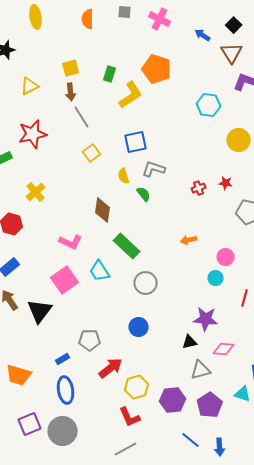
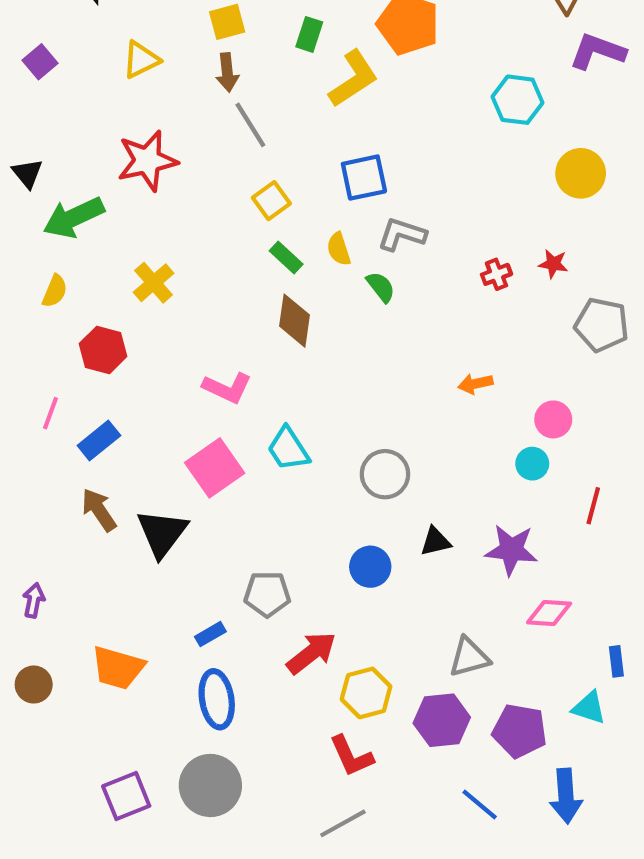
green rectangle: (127, 246) -> (286, 257), moved, size x0.6
black triangle: (190, 342) -> (435, 541), moved
gray triangle: (201, 370) -> (469, 657), moved
purple pentagon: (210, 405) -> (520, 731), turned -30
purple square: (30, 424) -> (126, 796), moved
blue arrow: (220, 447) -> (566, 796), moved, size x1.4

